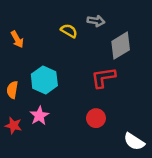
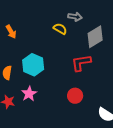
yellow semicircle: (69, 31) -> (60, 29), moved

